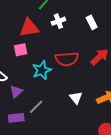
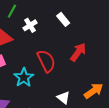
red semicircle: (67, 59) -> (46, 61), turned -100

